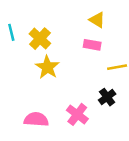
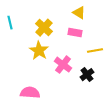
yellow cross: (40, 39) -> (44, 28), moved
pink cross: (77, 114) -> (63, 65), moved

